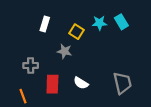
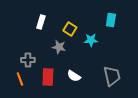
cyan rectangle: (121, 22) -> (111, 20), turned 40
cyan star: (99, 23) -> (91, 40), moved
orange line: (23, 96) -> (20, 79), moved

